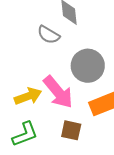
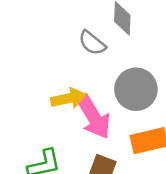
yellow arrow: (28, 96) -> (68, 98), moved

